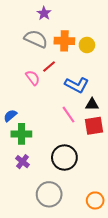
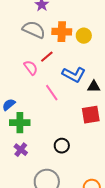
black triangle: (92, 104) -> (94, 87), moved
pink line: (69, 115) -> (52, 93), moved
black circle: (64, 158) -> (62, 146), size x0.6

